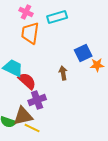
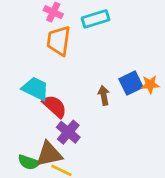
blue square: (83, 53) -> (131, 83), moved
purple cross: (37, 100) -> (68, 132), turned -30

